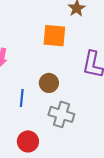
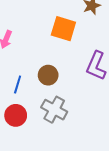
red circle: (28, 141) -> (16, 115), moved

